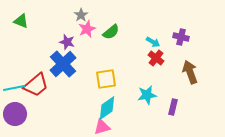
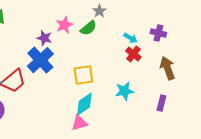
gray star: (81, 15) -> (99, 11), moved
purple rectangle: (173, 107) -> (161, 103), moved

